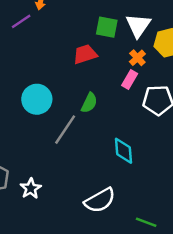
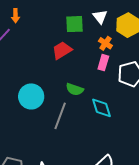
white triangle: (138, 25) -> (100, 17), size x0.7
green semicircle: (89, 103) -> (75, 89), turned 96
cyan diamond: (123, 151) -> (102, 108), moved

